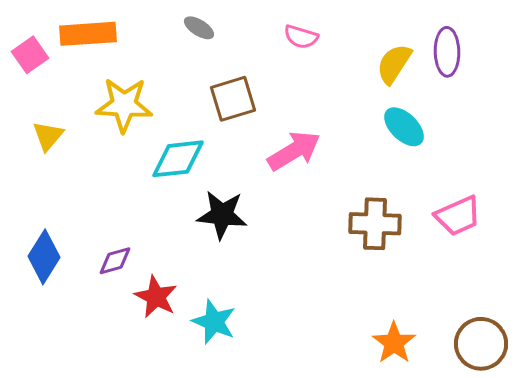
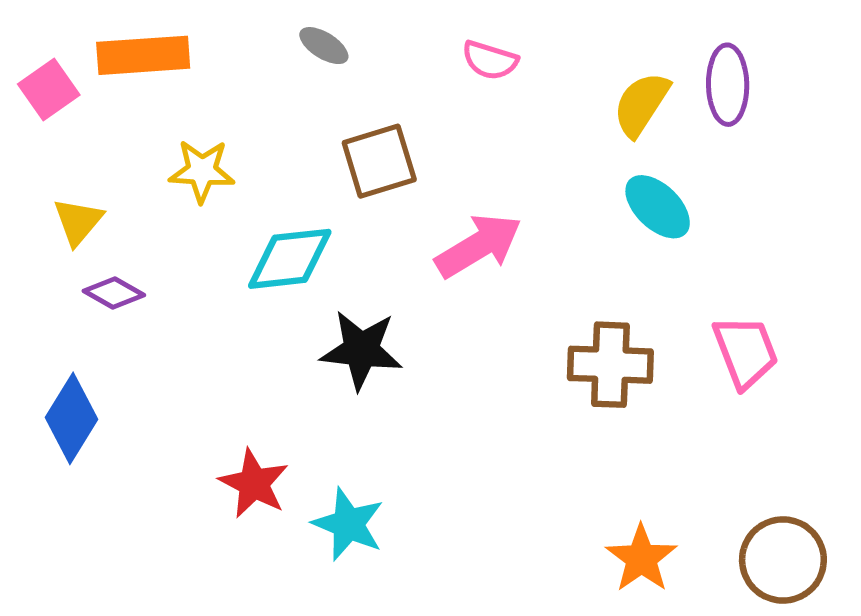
yellow star: (124, 105) -> (202, 171), size x0.7
pink trapezoid: (458, 216) -> (745, 352), turned -87
purple diamond: (115, 261) -> (114, 293), moved, turned 45

